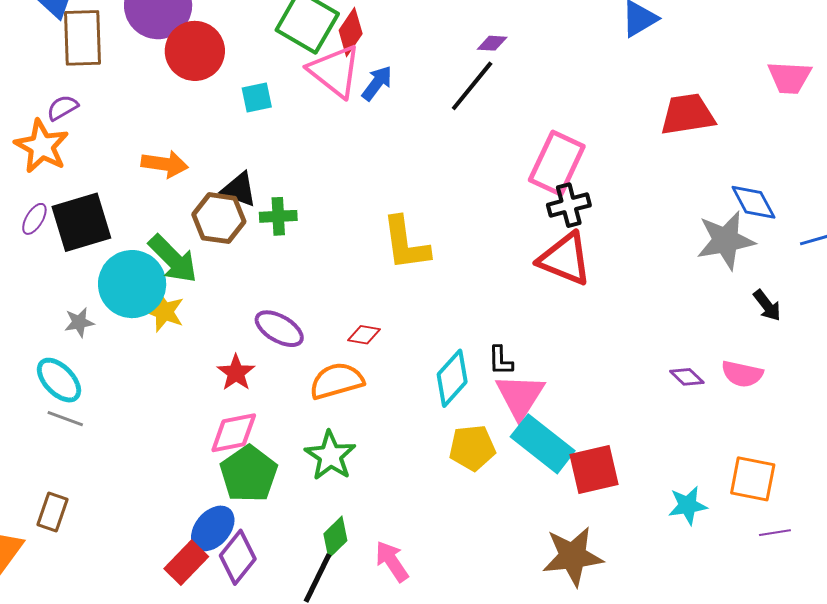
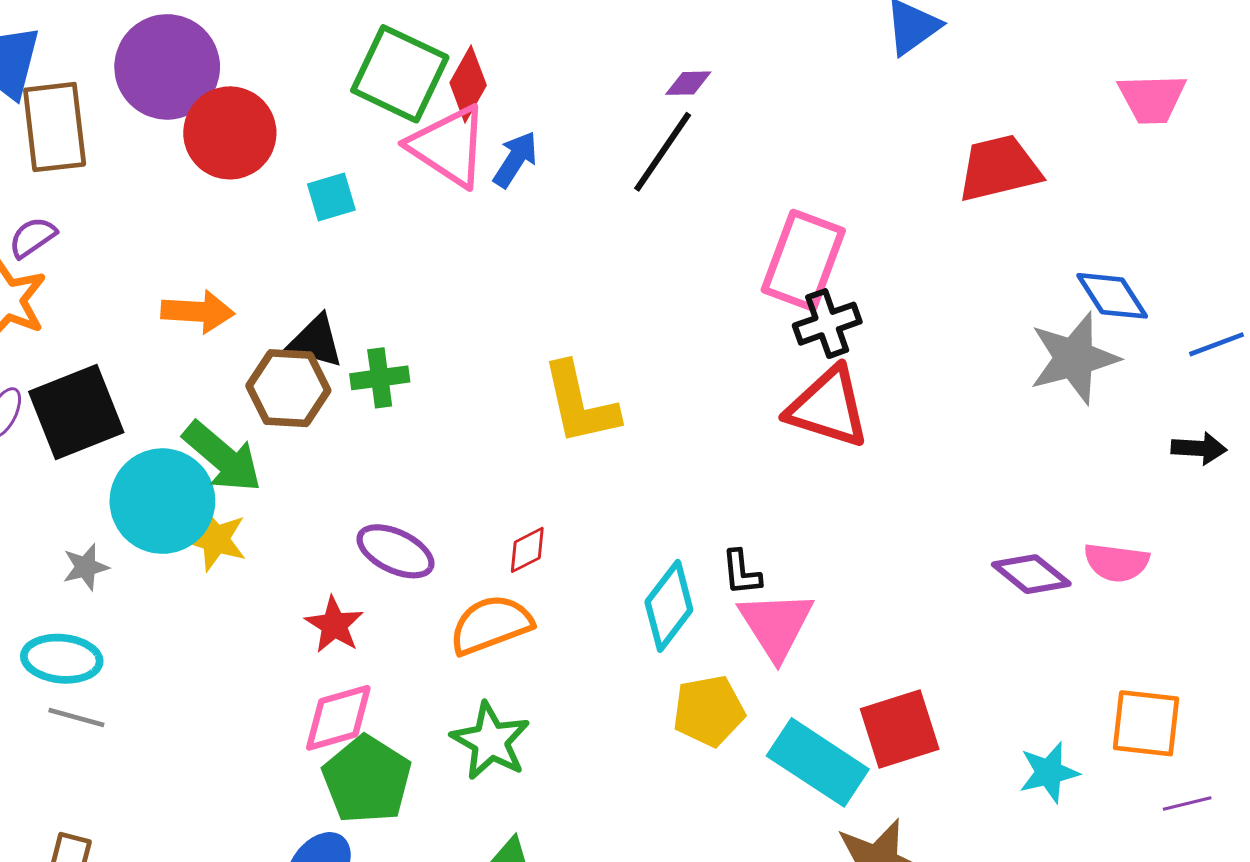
black arrow: (767, 306) -> (1199, 448), moved, turned -44
red diamond: (364, 335) -> (527, 550), turned -32
purple diamond: (687, 377) -> (1031, 574), size x1.4
cyan ellipse: (59, 380) -> (62, 659), turned -36
cyan rectangle: (543, 444) -> (818, 762), moved

